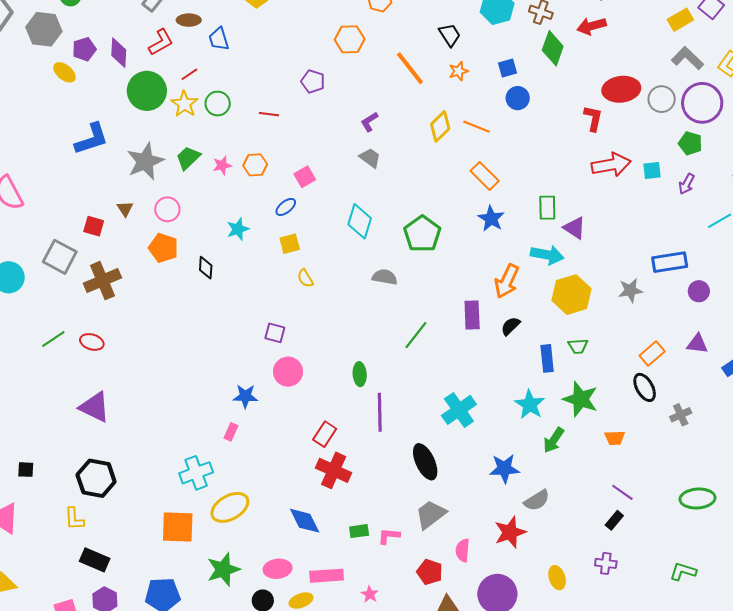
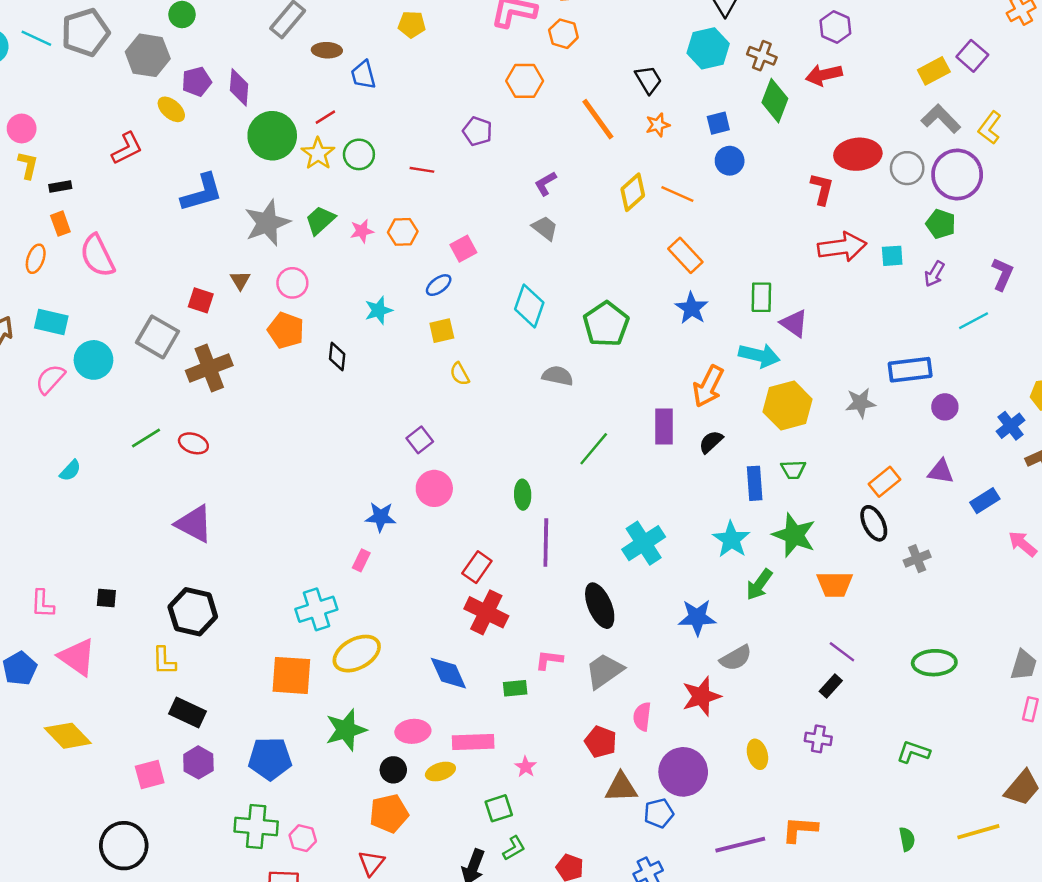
red L-shape: (161, 42) -> (127, 148), moved
purple square: (275, 333) -> (420, 440), turned 35
orange trapezoid: (615, 438) -> (835, 584), size x1.4
pink L-shape: (389, 536) -> (549, 660), moved

